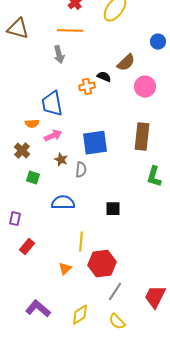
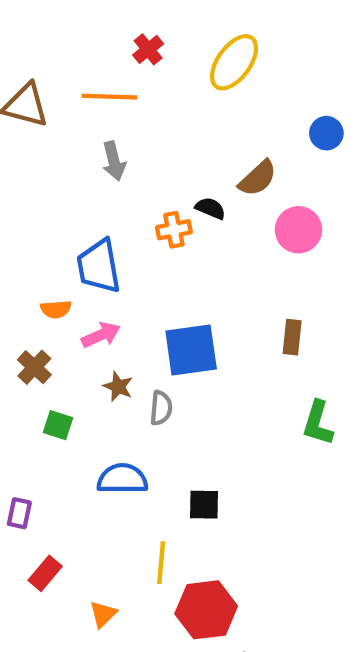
orange line: (70, 31) -> (110, 97), moved
brown rectangle: (142, 137) -> (292, 337), size x0.6
black square: (113, 209) -> (204, 505), moved
orange triangle: (65, 269) -> (103, 614), moved

